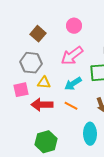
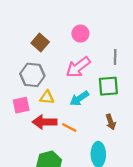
orange line: (71, 106) -> (69, 128), moved

